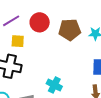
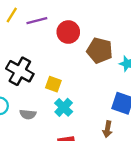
yellow square: (18, 41) -> (53, 84), moved

